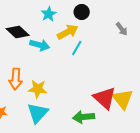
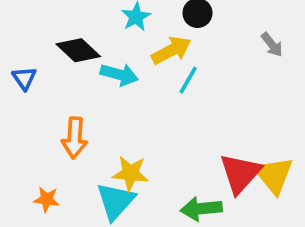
yellow star: (38, 89) -> (130, 173), moved
red triangle: (105, 98) -> (240, 173), turned 30

